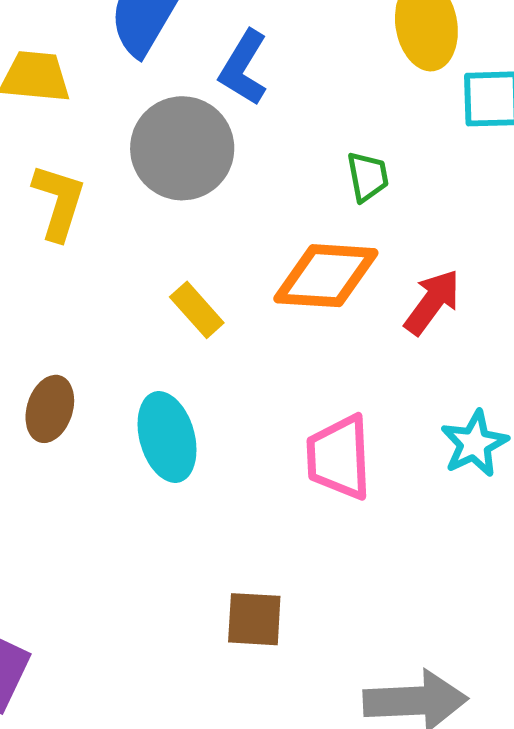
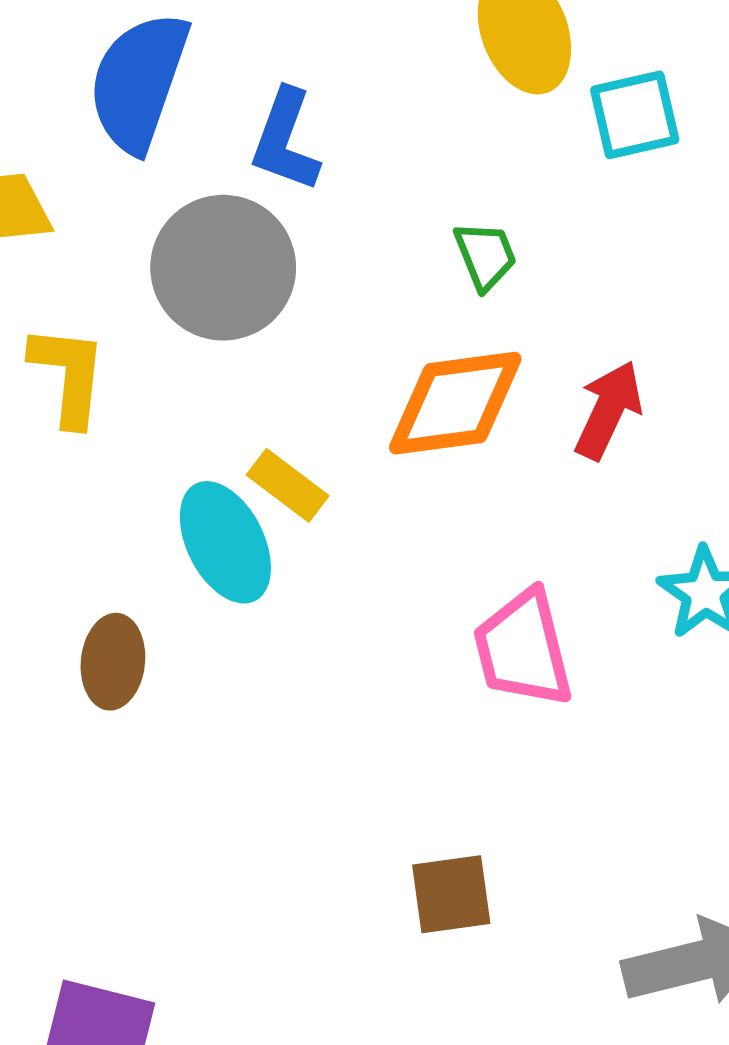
cyan ellipse: (167, 437) -> (225, 542), moved

